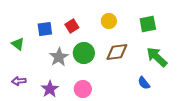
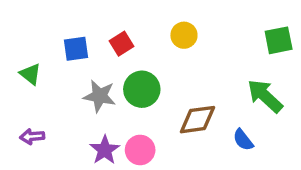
green square: (148, 24) -> (279, 40), moved
brown diamond: (117, 52) -> (197, 120), moved
gray star: (59, 57) -> (100, 96), turned -30
purple star: (50, 89) -> (105, 150), moved

